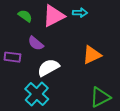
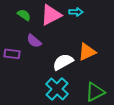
white semicircle: (48, 68) -> (63, 62), moved
cyan cross: (37, 94) -> (57, 89), moved

